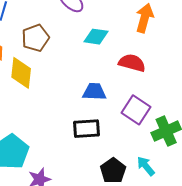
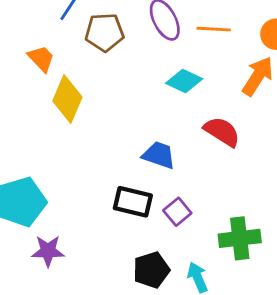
brown pentagon: (35, 38) -> (105, 32), moved
purple square: (136, 110) -> (177, 212), moved, size x0.7

